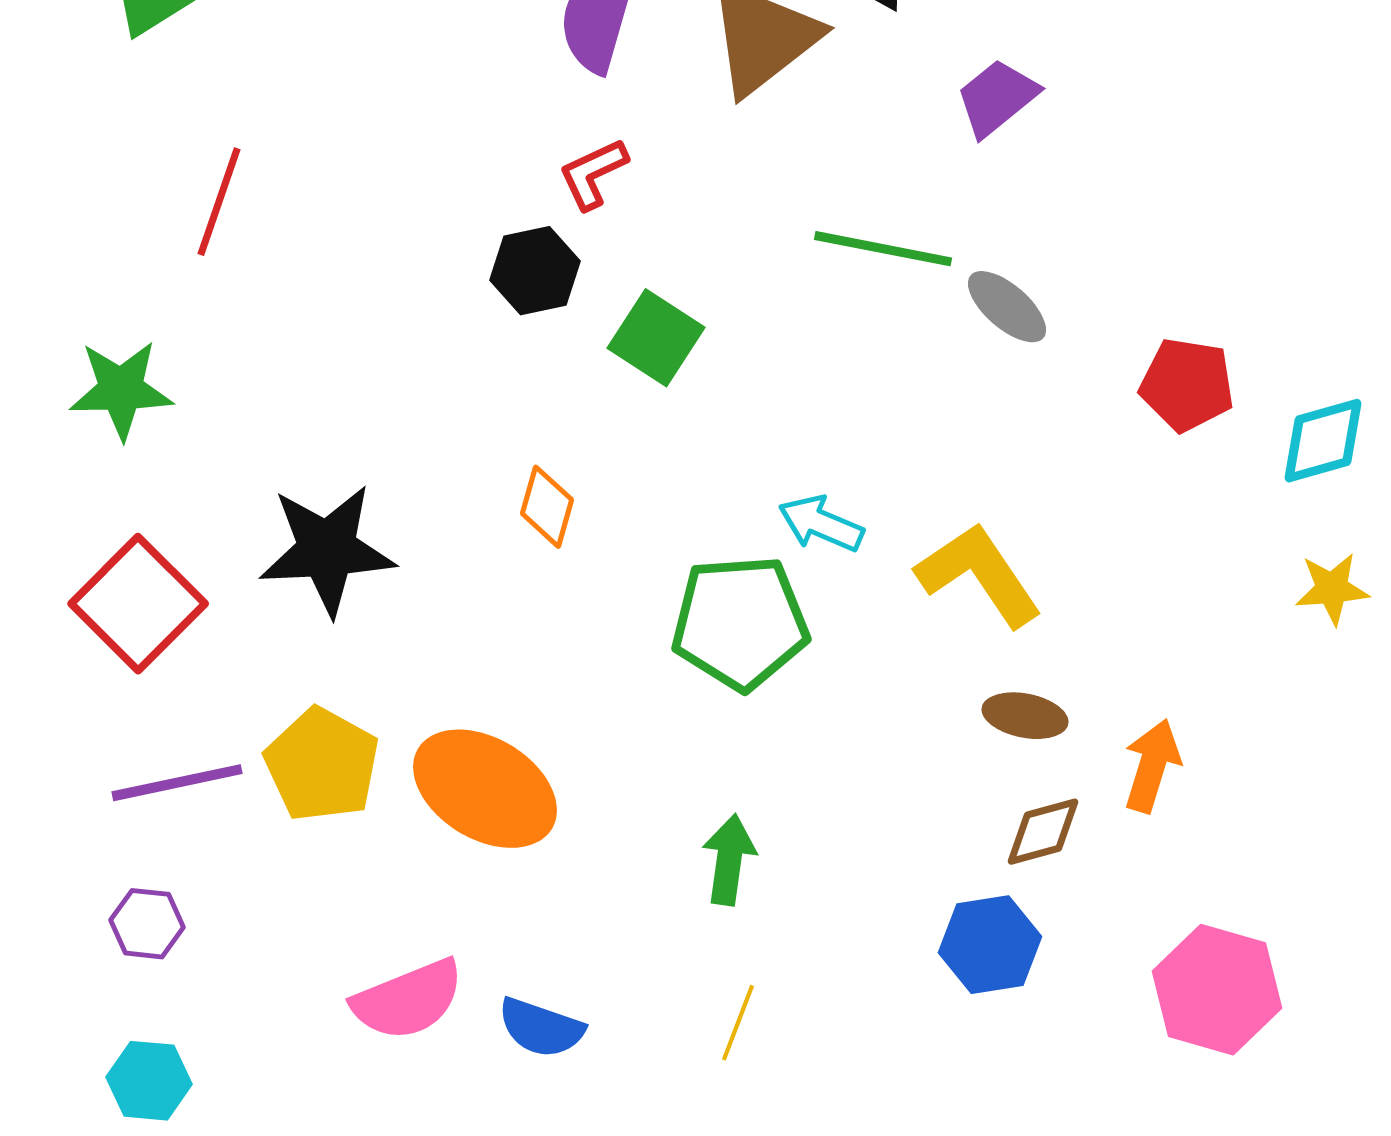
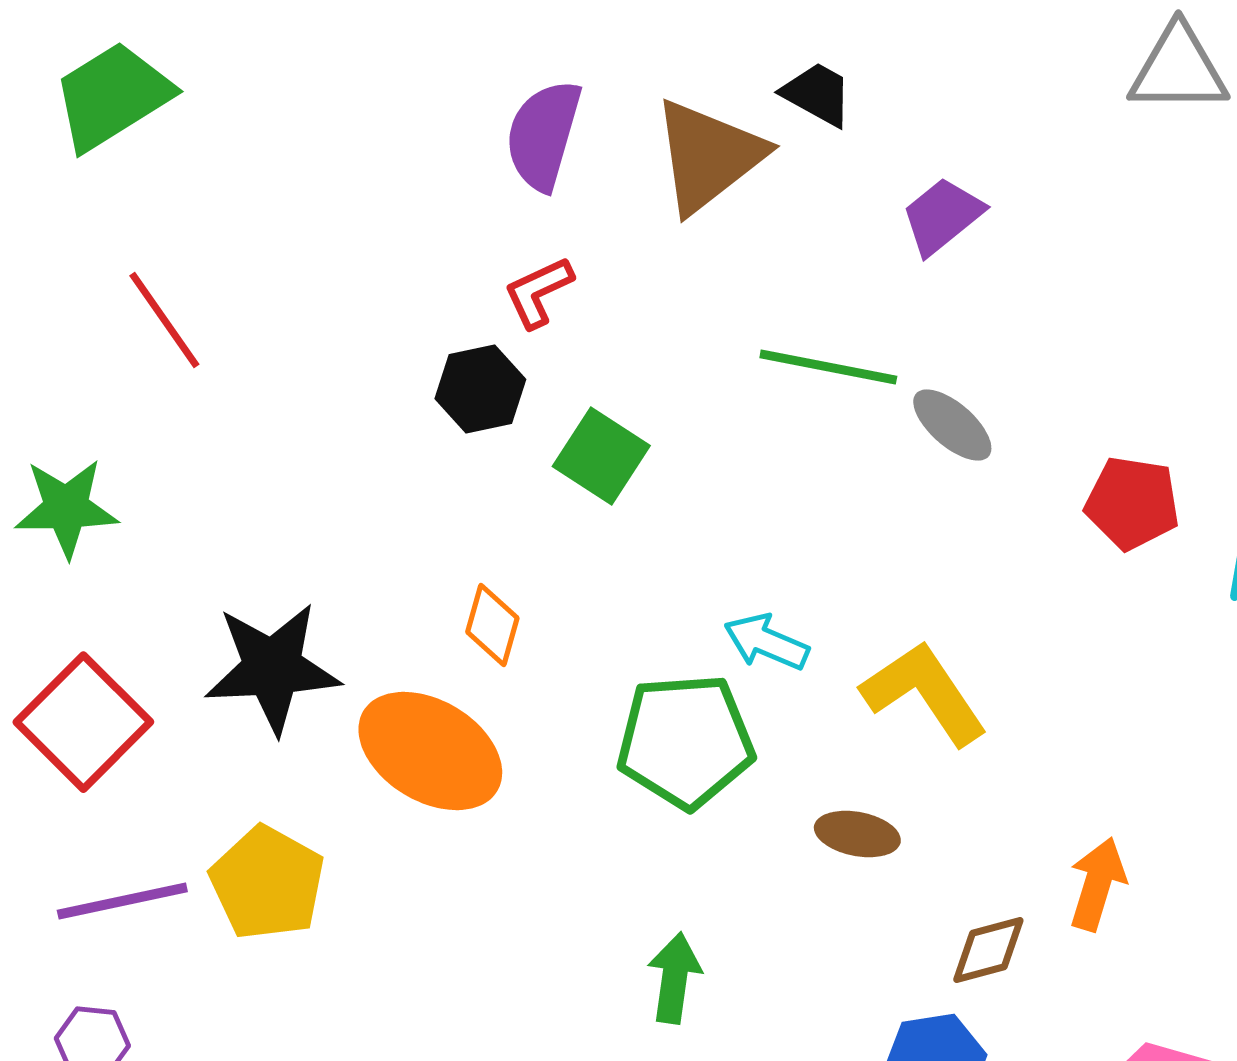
red line: (219, 202) -> (164, 320), turned -54
brown ellipse: (1025, 716) -> (857, 834), moved
orange ellipse: (485, 789) -> (430, 751), moved

